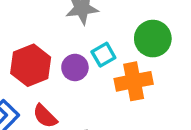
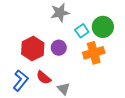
cyan square: (103, 55) -> (82, 31), moved

